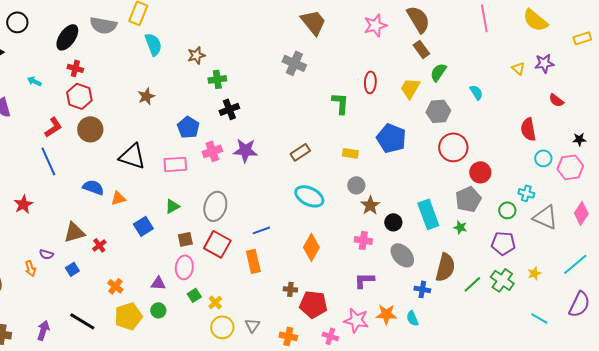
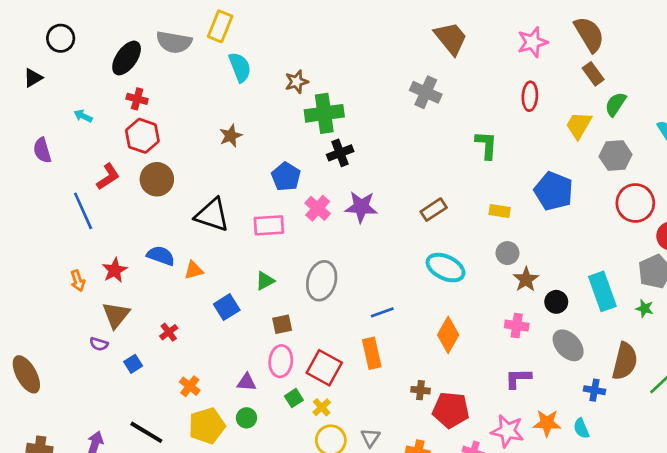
green cross: (217, 79) -> (324, 113), size x1.6
red ellipse: (370, 82) -> (530, 96), moved
pink cross: (212, 151) -> (318, 208), turned -30
blue line: (48, 161) -> (83, 211), moved
red star: (23, 204) -> (115, 270), moved
brown triangle: (74, 232) -> (116, 315), moved, turned -35
red square: (217, 244) -> (324, 368), moved
orange arrow: (30, 268) -> (78, 281), moved

